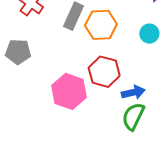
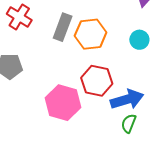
blue arrow: (133, 92) -> (127, 99), size x1.4
green semicircle: (133, 116) -> (129, 123), size x0.7

